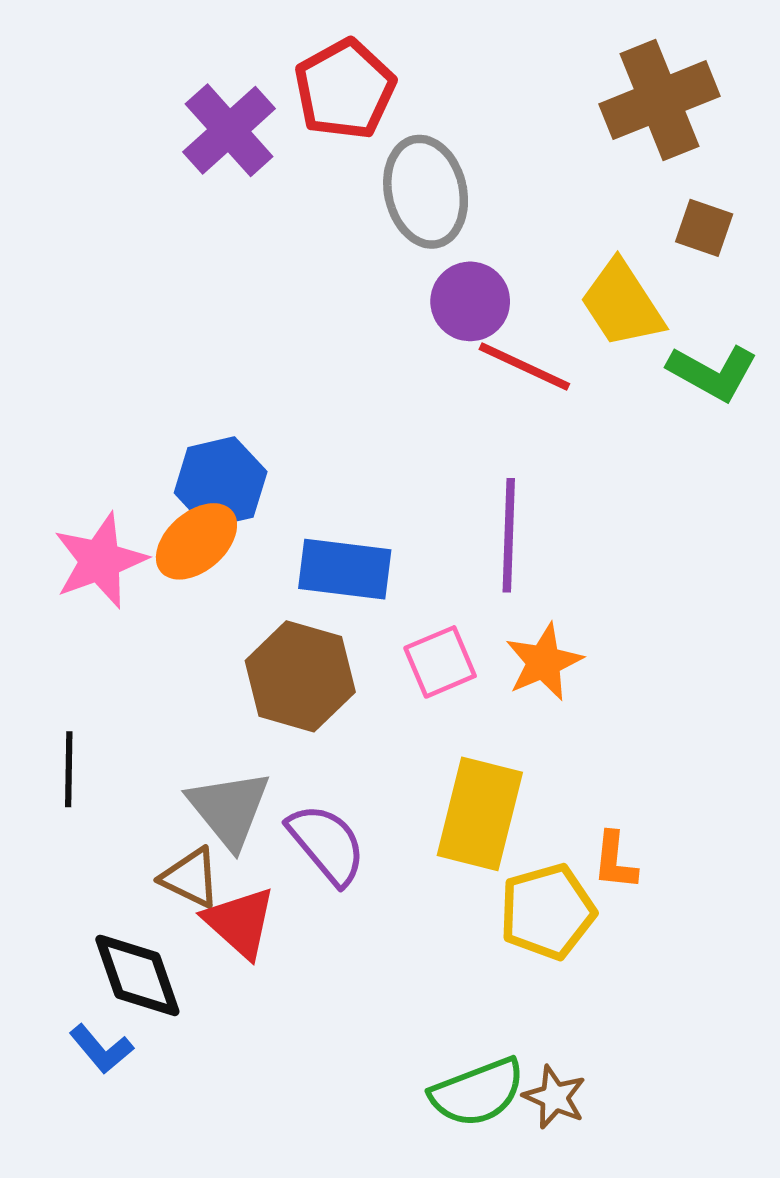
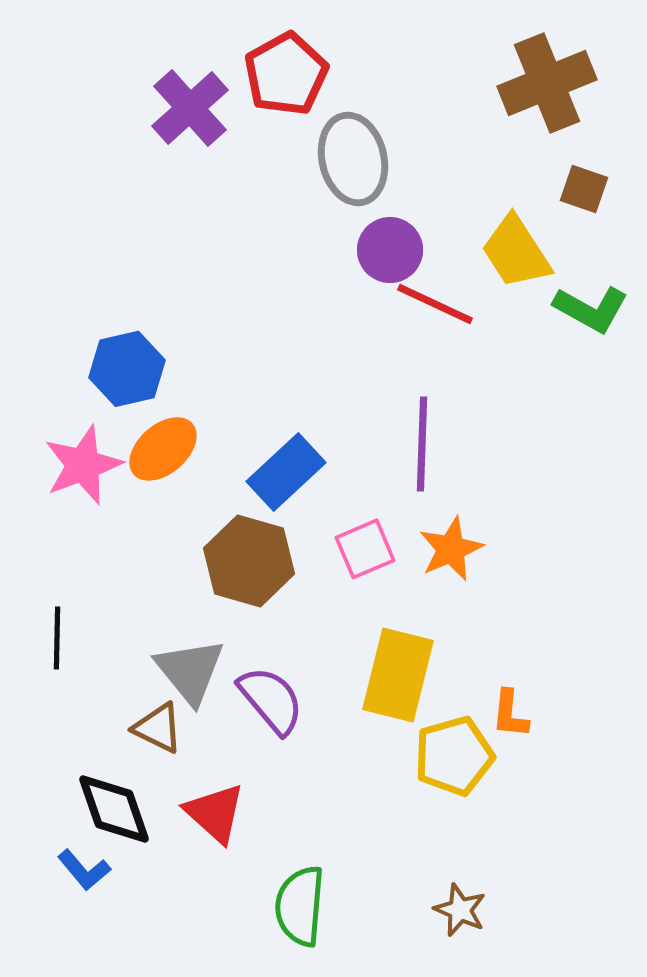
blue hexagon: (221, 482) -> (127, 369), moved
blue rectangle: (345, 569) -> (286, 472), turned -50
red triangle: (240, 922) -> (215, 813), moved
green semicircle: (477, 1092) -> (300, 906), moved, turned 116

